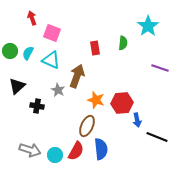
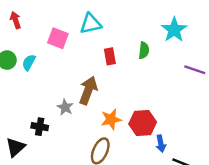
red arrow: (32, 18) -> (15, 20), moved
cyan triangle: (51, 60) -> (91, 24), moved, turned -36
purple line: (160, 68) -> (195, 70), moved
black triangle: (17, 86) -> (15, 147), moved
orange star: (96, 100) -> (111, 119), turned -30

